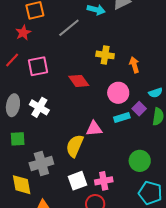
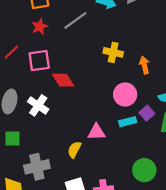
red star: (23, 33) -> (40, 27), moved
red diamond: (79, 81) -> (63, 80), moved
yellow semicircle: (75, 146) -> (74, 150), size x0.7

